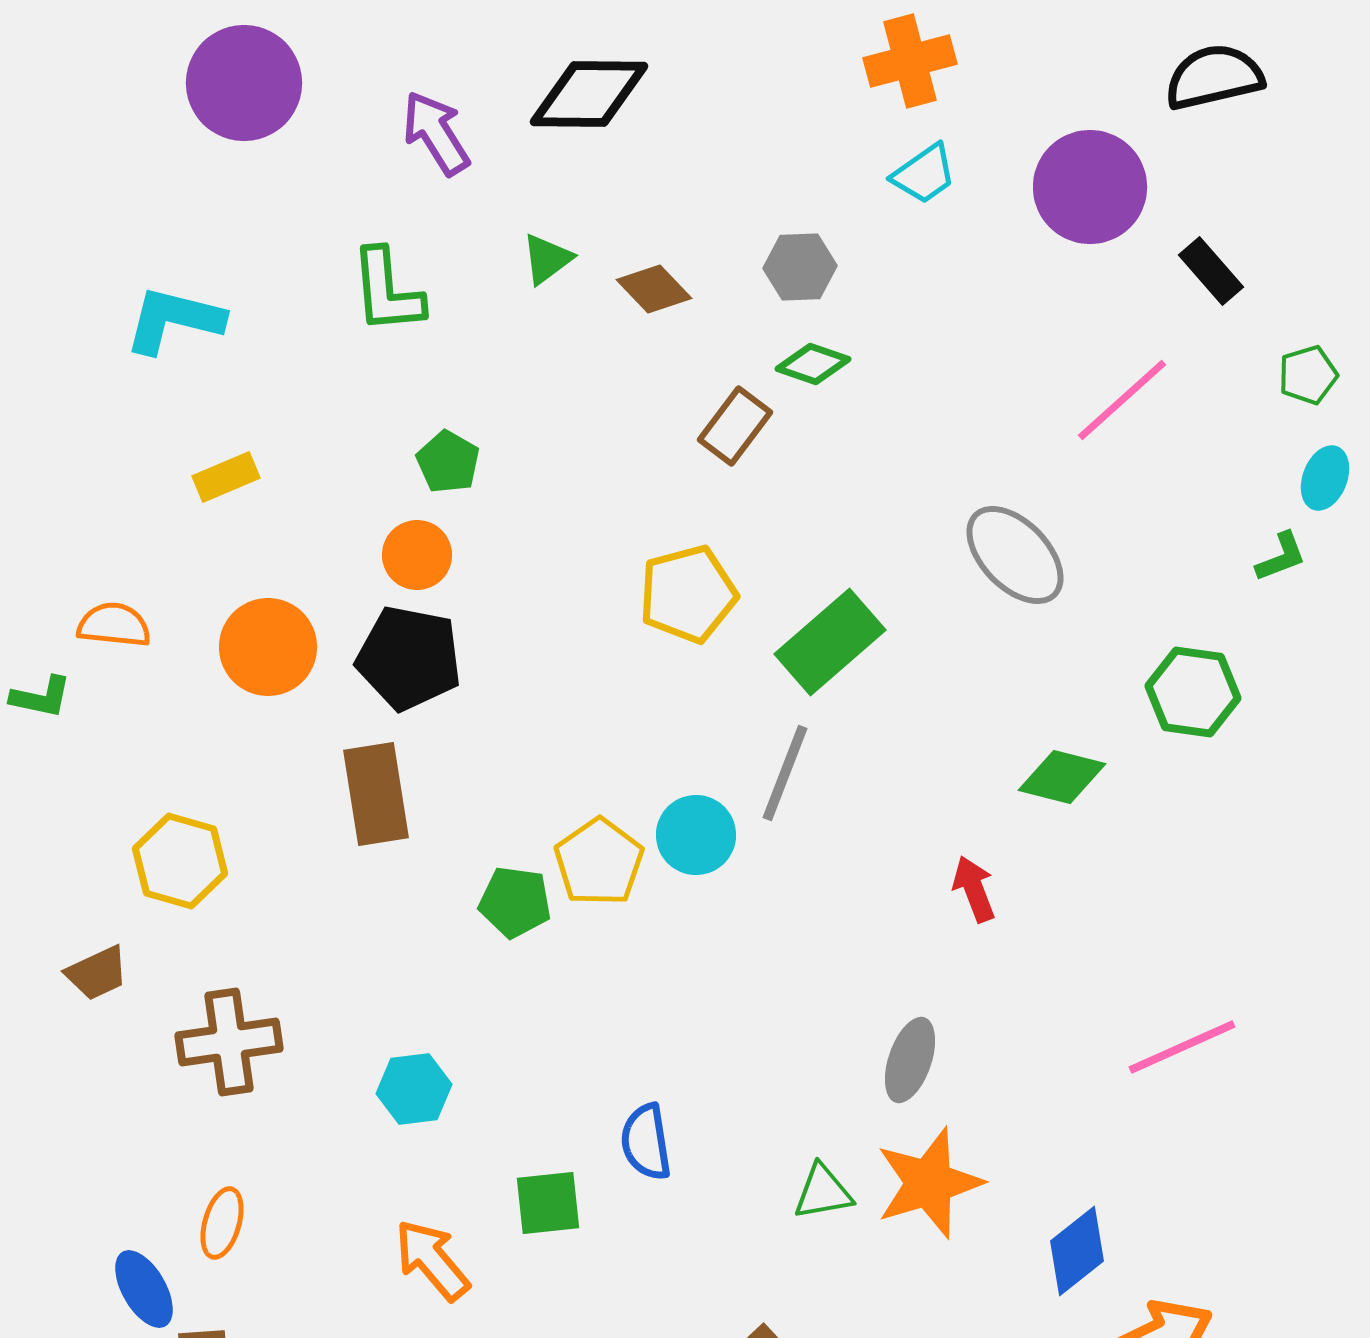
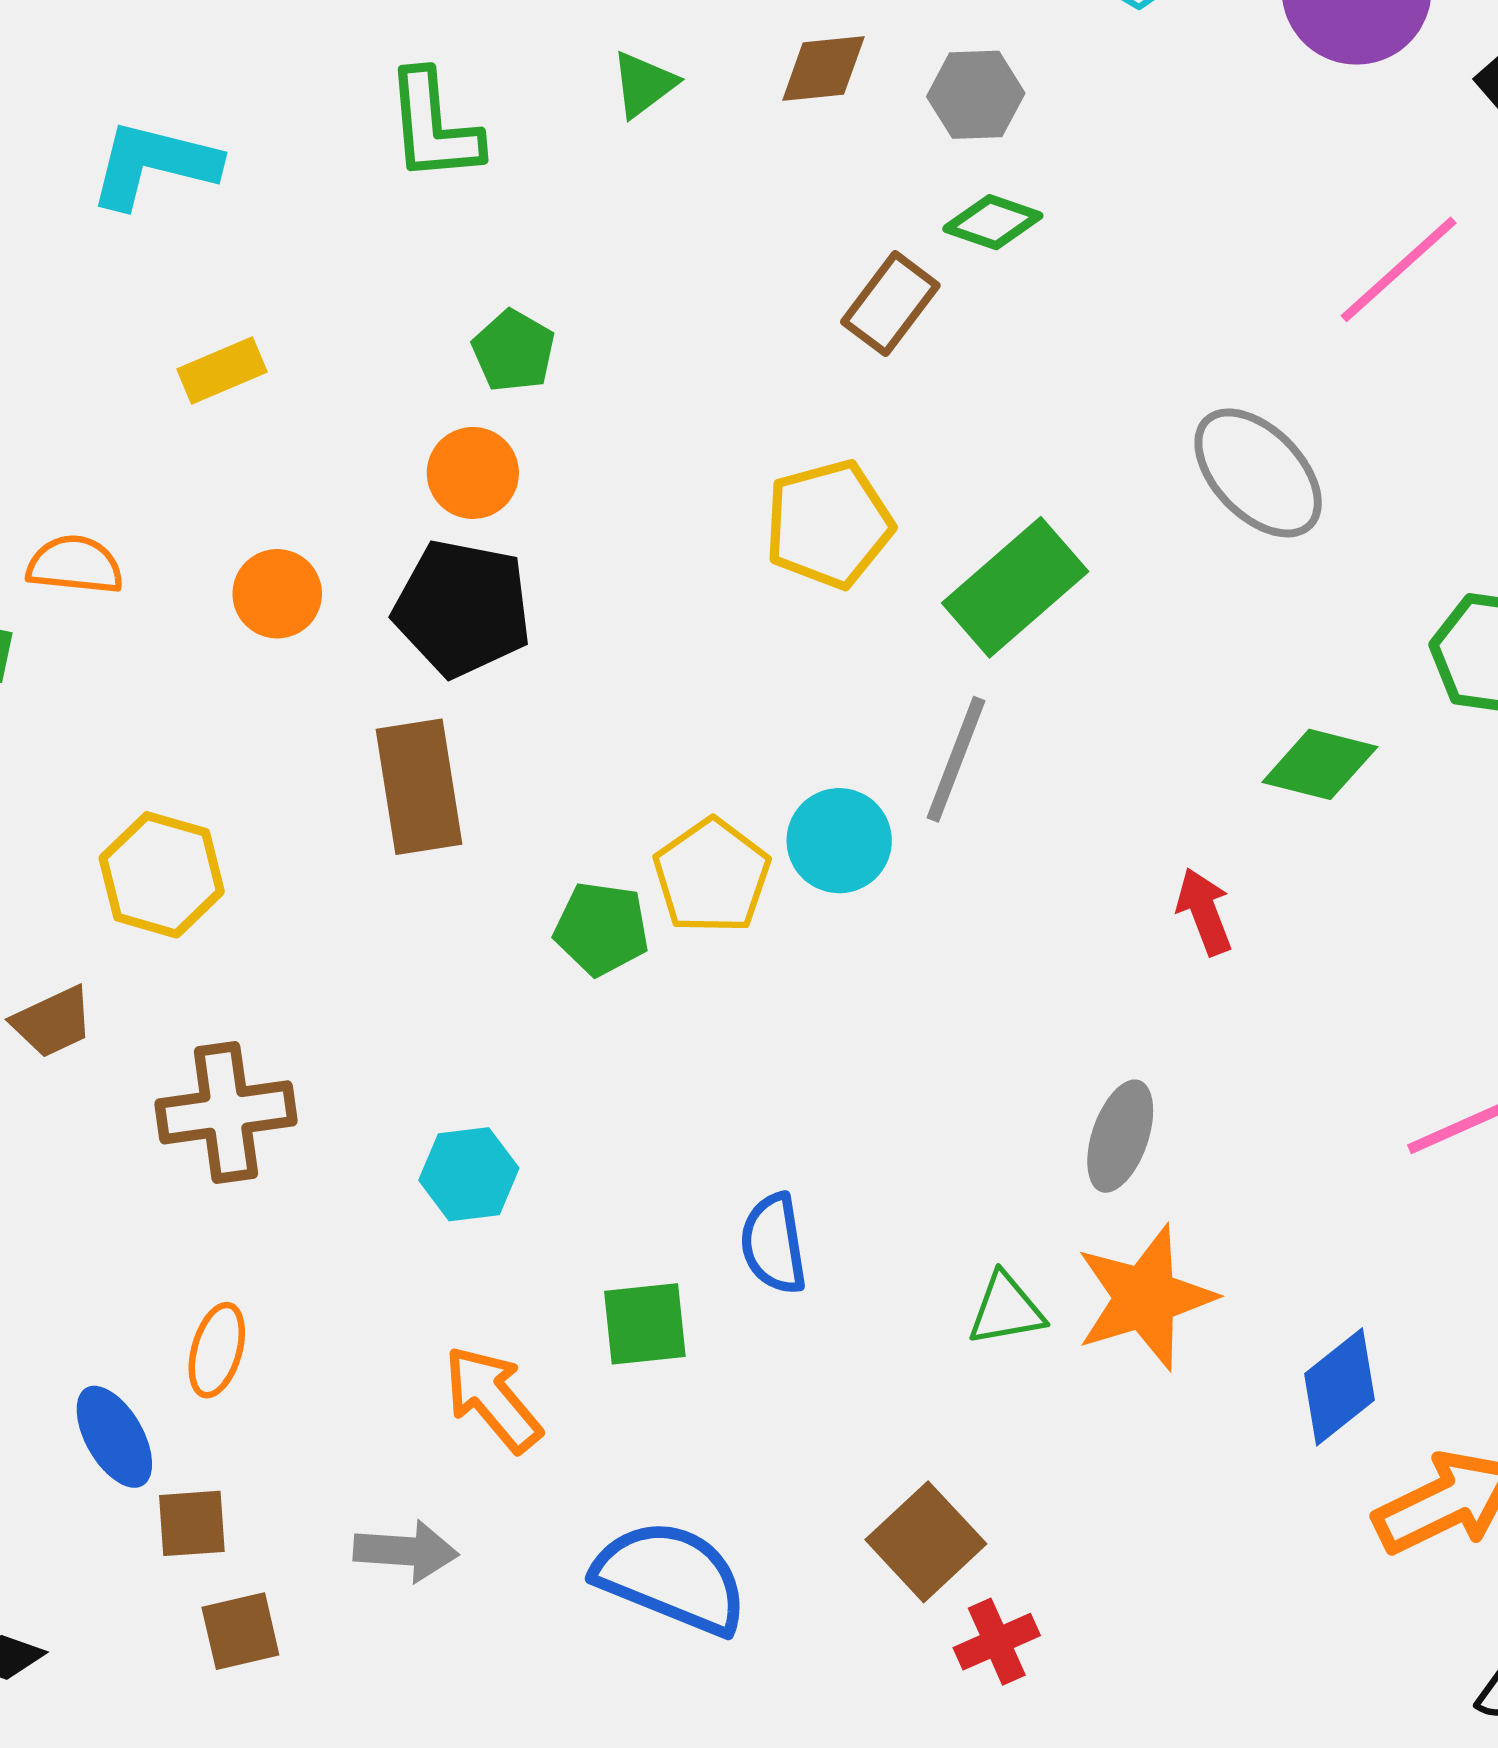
brown diamond: (654, 289) -> (823, 69), moved, turned -52
orange circle: (268, 647) -> (277, 594), size x0.7

